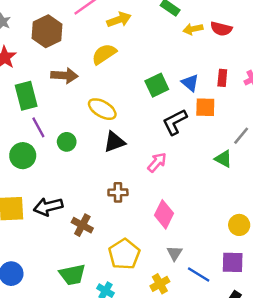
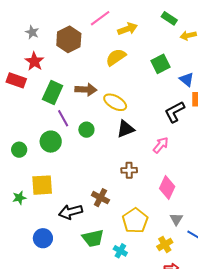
brown arrow: (64, 76) -> (86, 90), moved
green square: (157, 85) -> (160, 64), moved
green rectangle: (26, 96) -> (53, 93), turned 40
black arrow: (48, 207) -> (71, 212), moved

